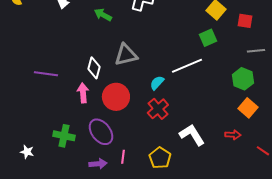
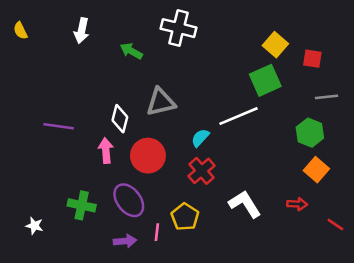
green square: (208, 38) -> (265, 80), size x1.4
yellow pentagon: (160, 158) -> (185, 217), moved

